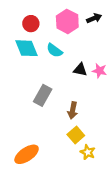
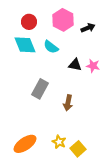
black arrow: (94, 18) -> (88, 28), moved
yellow square: (76, 135) -> (78, 149), moved
yellow star: (88, 152) -> (59, 142), moved

